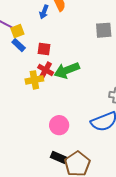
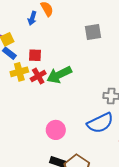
red cross: (46, 70) -> (38, 76), turned 35
yellow cross: (34, 80) -> (19, 72), moved

